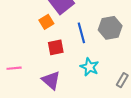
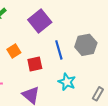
orange square: (46, 22) -> (14, 51), moved

